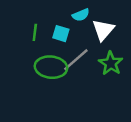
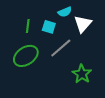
green star: (111, 63) -> (82, 74), moved
green ellipse: (51, 67) -> (26, 56), moved, turned -40

